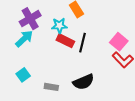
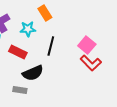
red rectangle: (65, 41) -> (18, 52), moved
black semicircle: (84, 82) -> (33, 73), moved

